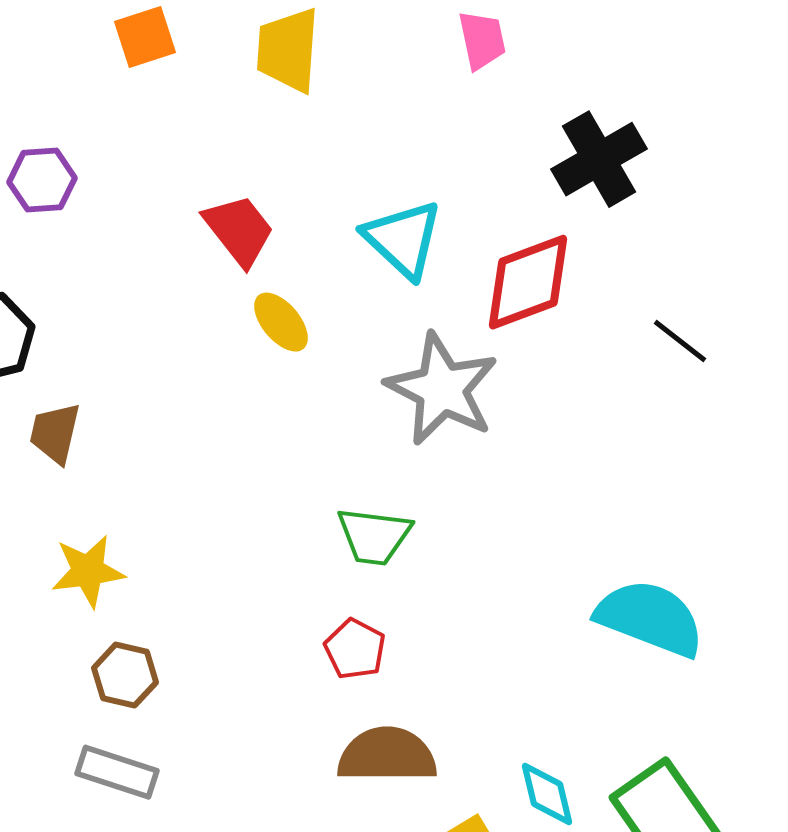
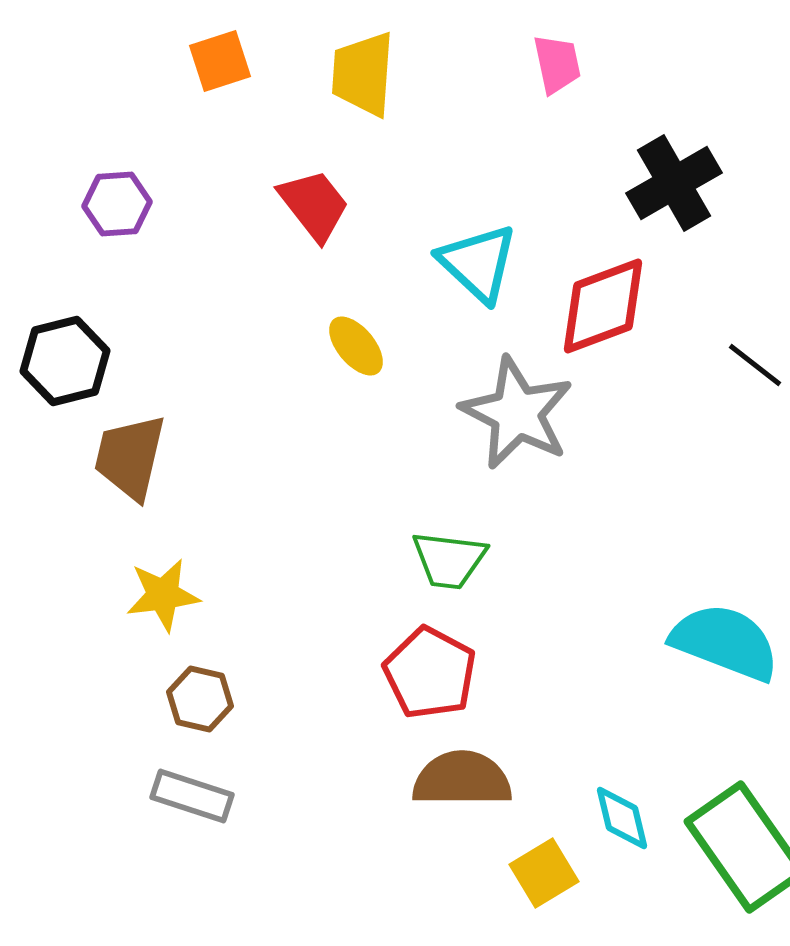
red trapezoid: (239, 230) -> (314, 205), moved
brown trapezoid: (55, 433) -> (130, 457), size x1.4
red pentagon: (355, 649) -> (430, 673), size x1.5

